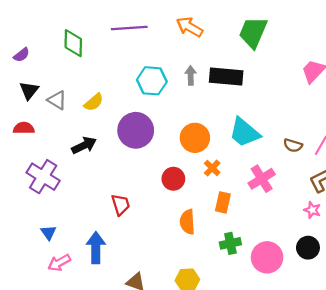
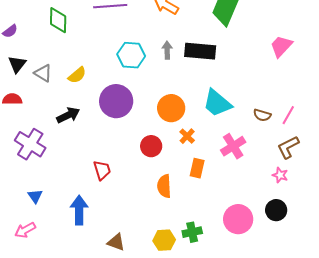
green cross: (230, 243) -> (192, 232), moved
pink arrow: (59, 263) -> (25, 230), moved

